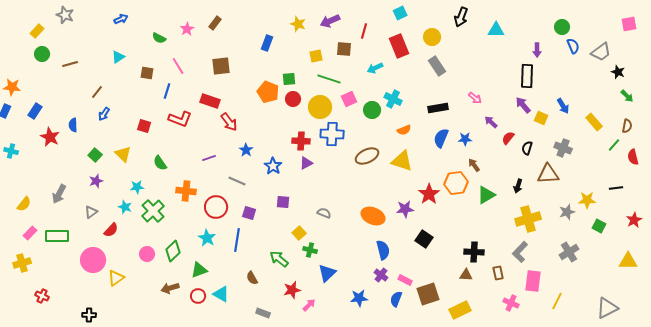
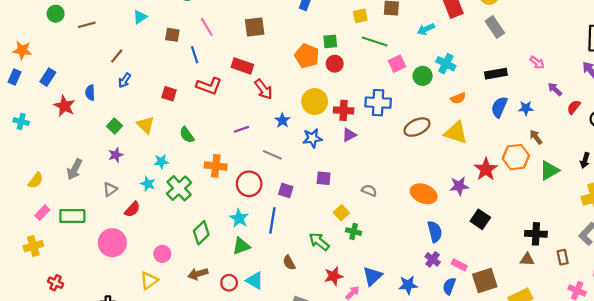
blue line: (167, 91) -> (195, 55), turned -35
yellow circle: (320, 107) -> (315, 101), moved
blue star: (273, 166) -> (312, 138), turned 30
pink circle: (147, 254) -> (162, 254), moved
green triangle: (199, 270) -> (241, 246), moved
blue triangle: (327, 273) -> (372, 276), moved
yellow triangle: (116, 278) -> (149, 281), moved

